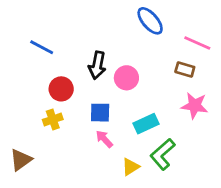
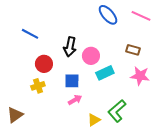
pink line: (197, 43) -> (141, 16), moved
cyan rectangle: (146, 124) -> (105, 73), moved
pink arrow: (104, 139) -> (75, 100), turned 104

